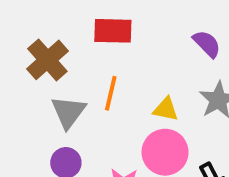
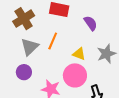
purple semicircle: (207, 44) -> (91, 23), moved

